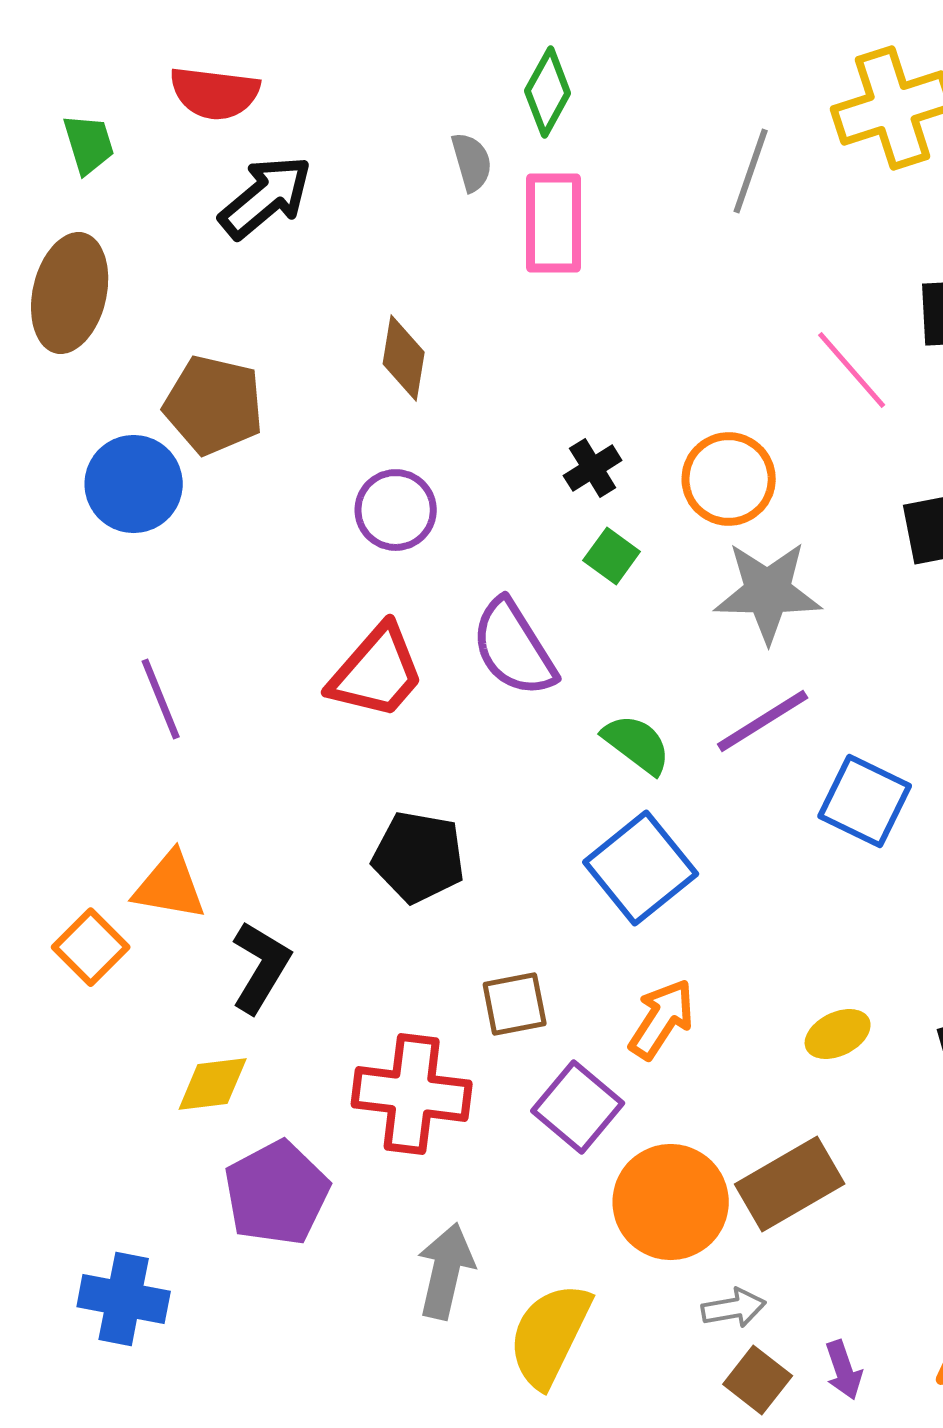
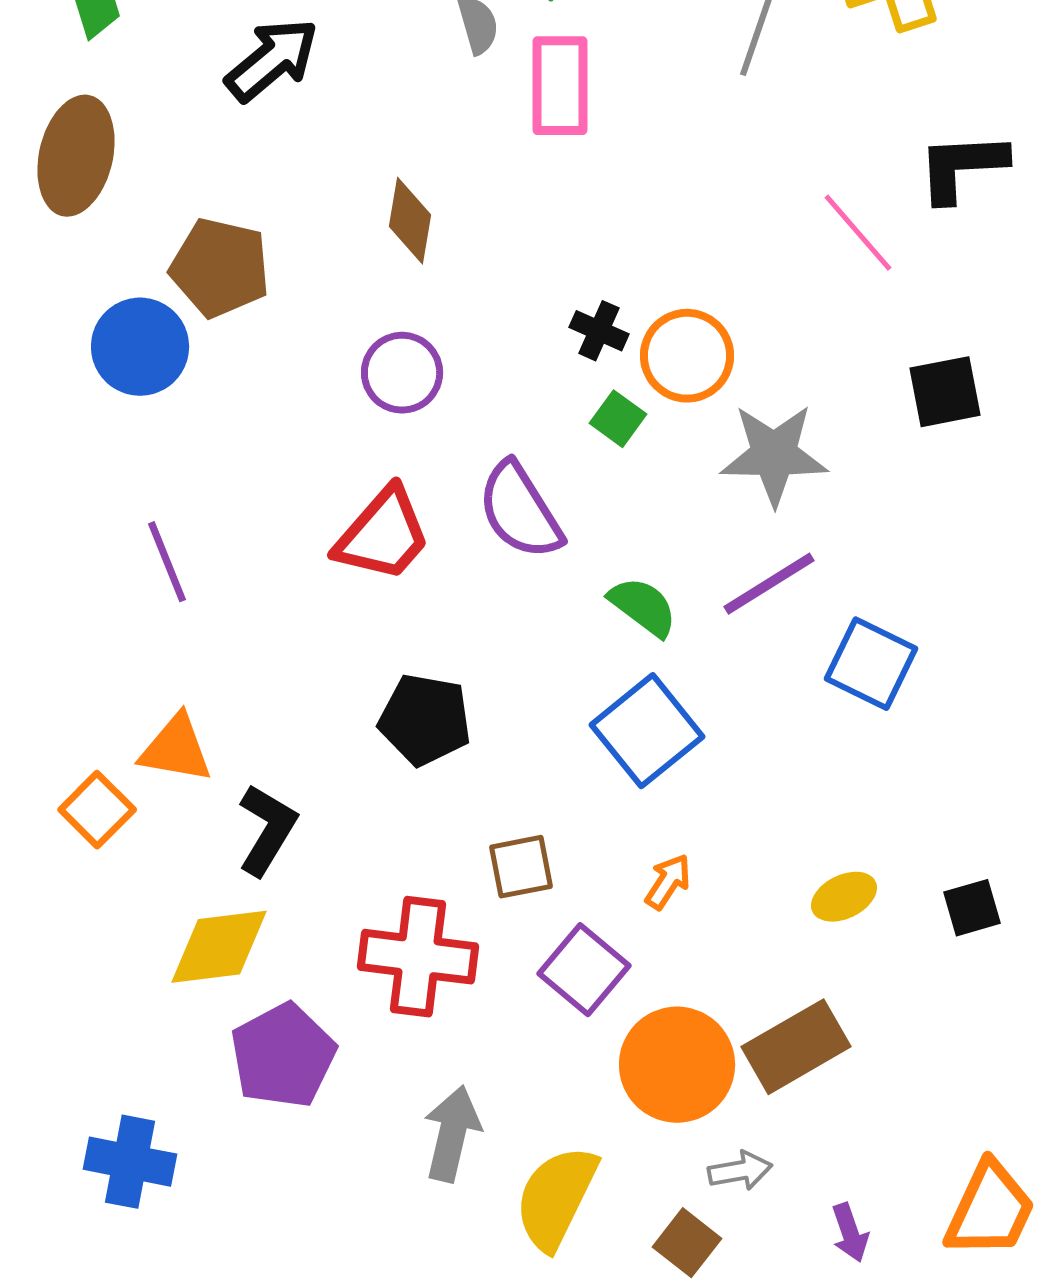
black cross: (593, 468) -> (599, 331), turned -34
orange circle: (729, 479) -> (687, 356), moved
orange arrow: (662, 1019) -> (668, 882), size x0.7
yellow diamond: (213, 1084) -> (219, 947), size x1.4
brown square: (758, 1380) -> (687, 1243), moved

